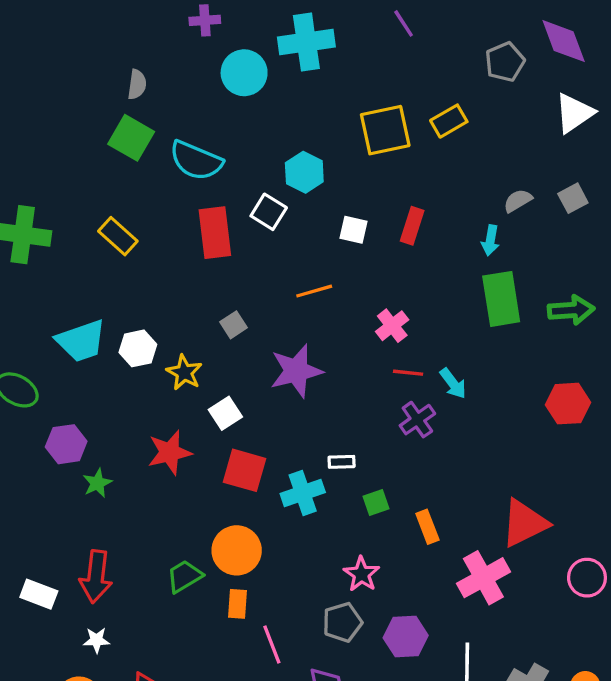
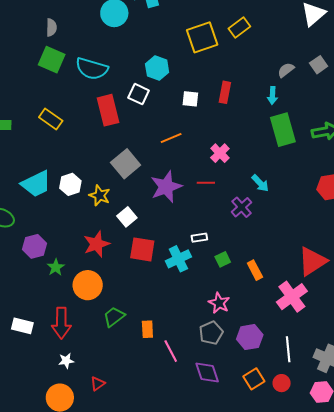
gray square: (233, 325) -> (126, 164), size x1.8
red line: (408, 373) -> (206, 183), moved
orange circle: (237, 550) -> (88, 285), moved
white rectangle: (39, 594) -> (22, 326), moved

